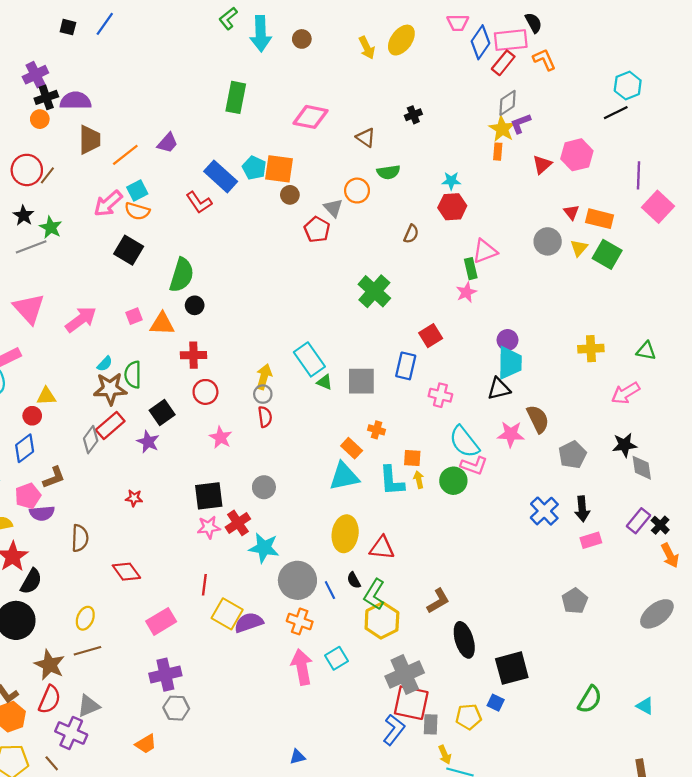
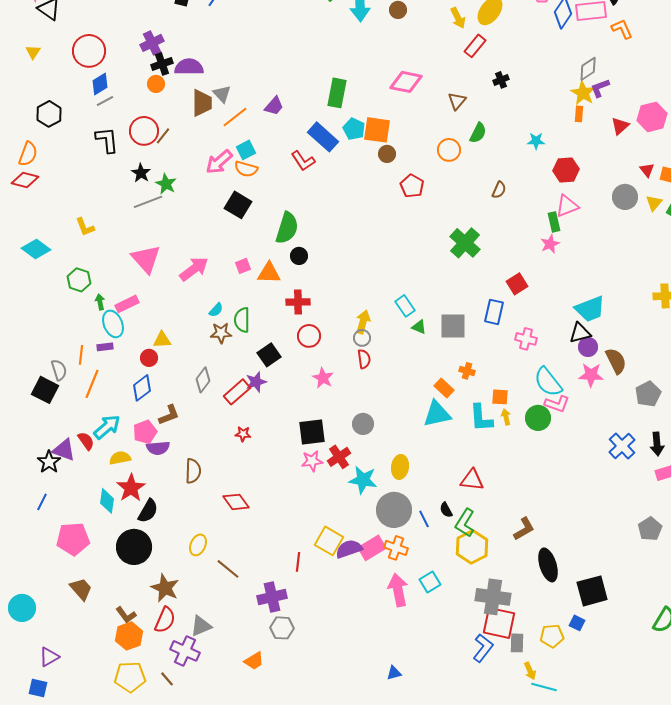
red rectangle: (503, 63) -> (475, 46), moved
green rectangle: (236, 97) -> (337, 93), moved
brown triangle: (366, 137) -> (457, 101), turned 36
green semicircle: (388, 172) -> (478, 133), turned -55
red hexagon: (452, 207) -> (566, 170), moved
gray triangle: (333, 208) -> (222, 94), moved
purple circle: (508, 340) -> (588, 347), moved
cyan rectangle: (309, 359) -> (405, 306), size x0.7
cyan trapezoid: (510, 363) -> (590, 309), turned 68
brown star: (110, 389) -> (221, 333), size x0.7
red rectangle: (110, 425) -> (237, 392), moved
purple star: (148, 442) -> (256, 382), turned 30
yellow ellipse: (345, 534) -> (400, 467), moved, size x0.7
red line: (204, 585) -> (298, 562), moved
pink rectangle: (161, 621) -> (372, 548), moved
brown line: (87, 651) -> (228, 569), moved, turned 55
gray cross: (405, 675) -> (493, 597), turned 32

